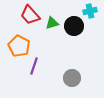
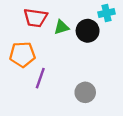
red trapezoid: (30, 15) -> (35, 18), turned -40
orange pentagon: (19, 46) -> (22, 54), turned -30

